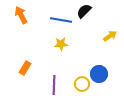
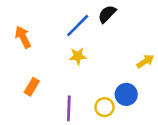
orange arrow: (21, 15) -> (23, 37), moved
blue line: (61, 20) -> (78, 26), turned -55
yellow arrow: (110, 36) -> (145, 61), moved

